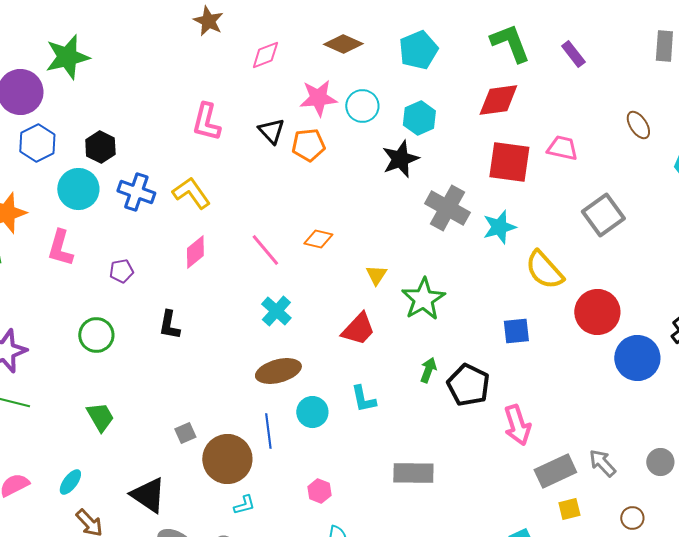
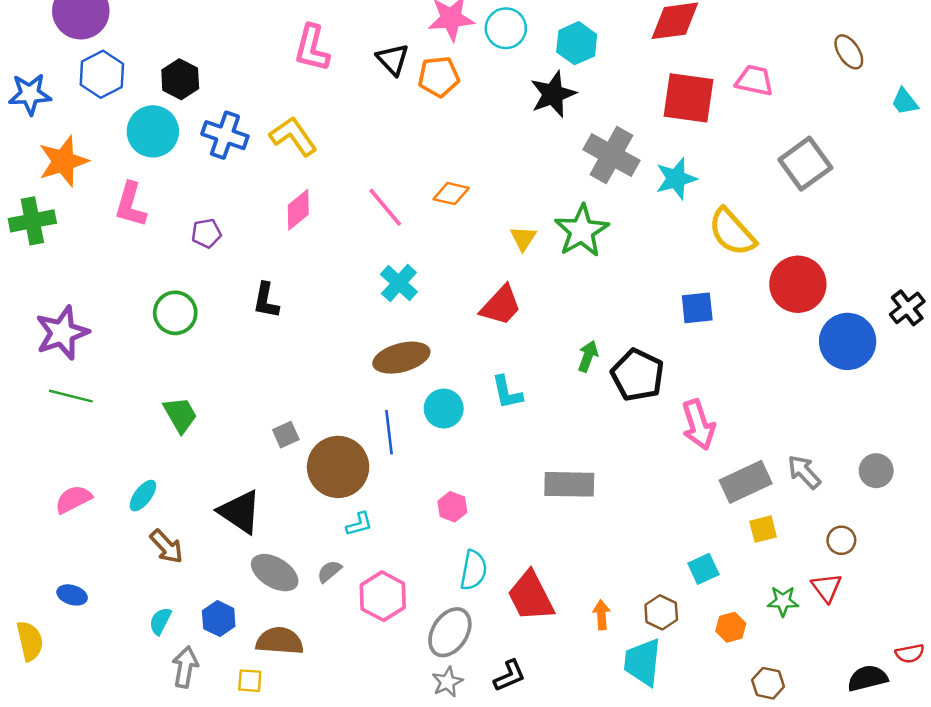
green star: (423, 299) -> (582, 231), moved

